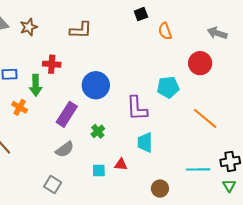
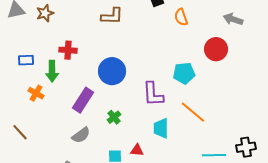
brown L-shape: (81, 30) -> (112, 16), moved
orange line: (205, 118) -> (193, 112), moved

